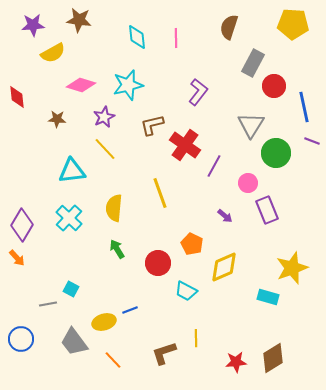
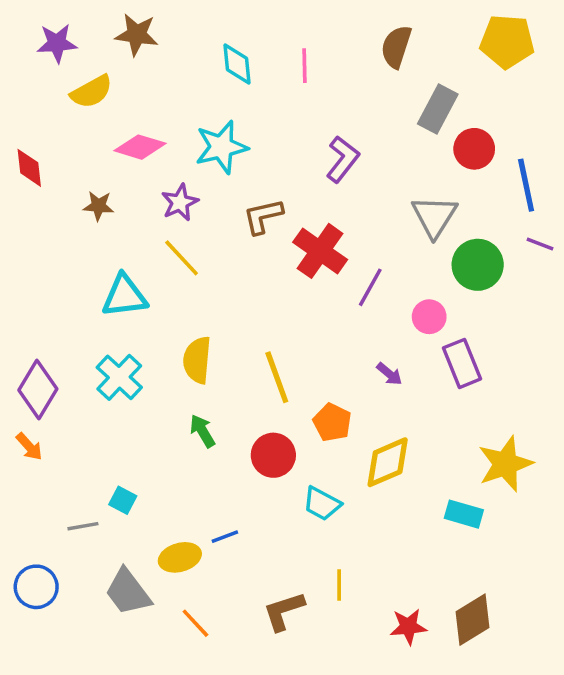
yellow line: (160, 193) -> (277, 377), moved

